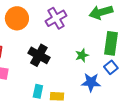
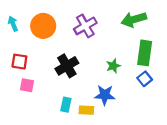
black cross: (39, 55) -> (67, 66), turned 30
blue star: (91, 82) -> (105, 95), moved

